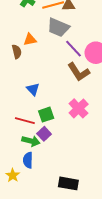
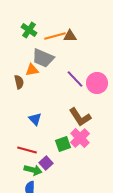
gray trapezoid: (58, 27) -> (43, 58), moved
brown L-shape: (79, 72) -> (80, 117), moved
green square: (46, 115) -> (63, 144), moved

